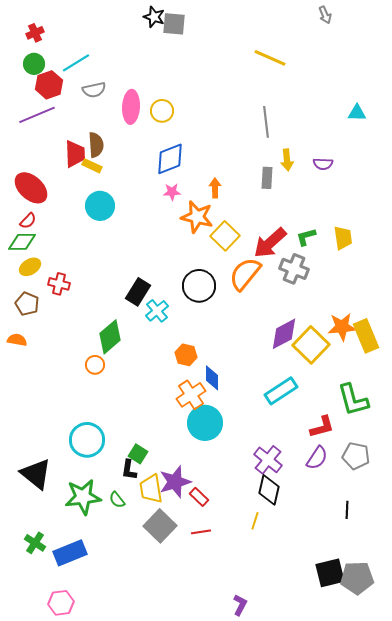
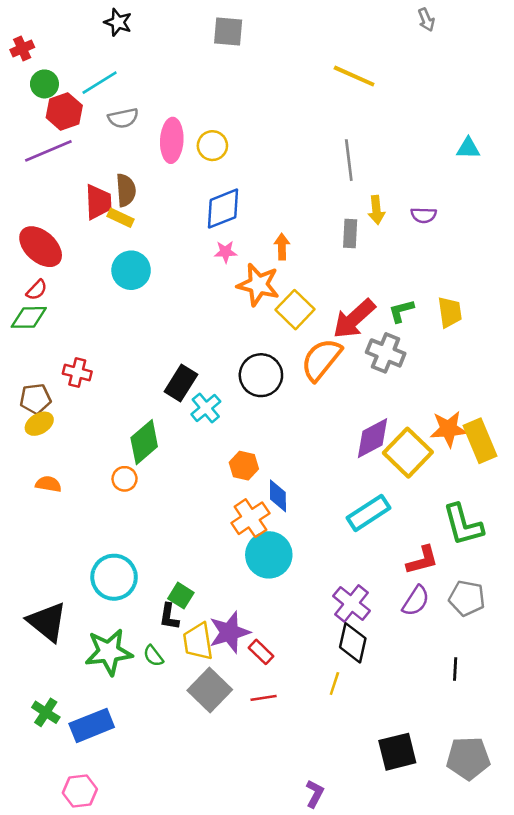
black star: (154, 17) -> (118, 22), moved
red cross: (35, 33) -> (22, 49), moved
yellow ellipse: (30, 267) -> (39, 424), moved
brown pentagon: (27, 304) -> (35, 399), turned -30
orange semicircle: (17, 340) -> (48, 484), moved
black square: (330, 573) -> (397, 752), moved

